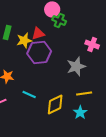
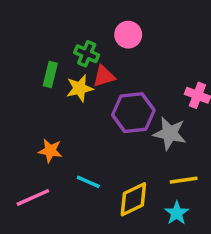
green cross: (59, 20) -> (87, 54), moved
purple hexagon: (39, 52) -> (133, 113), moved
gray star: (76, 66) -> (170, 133), turned 30

